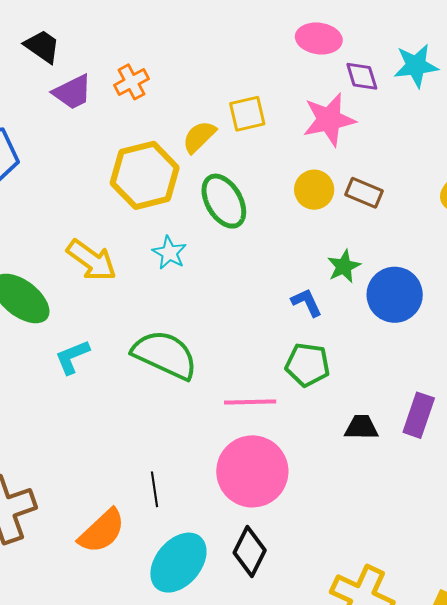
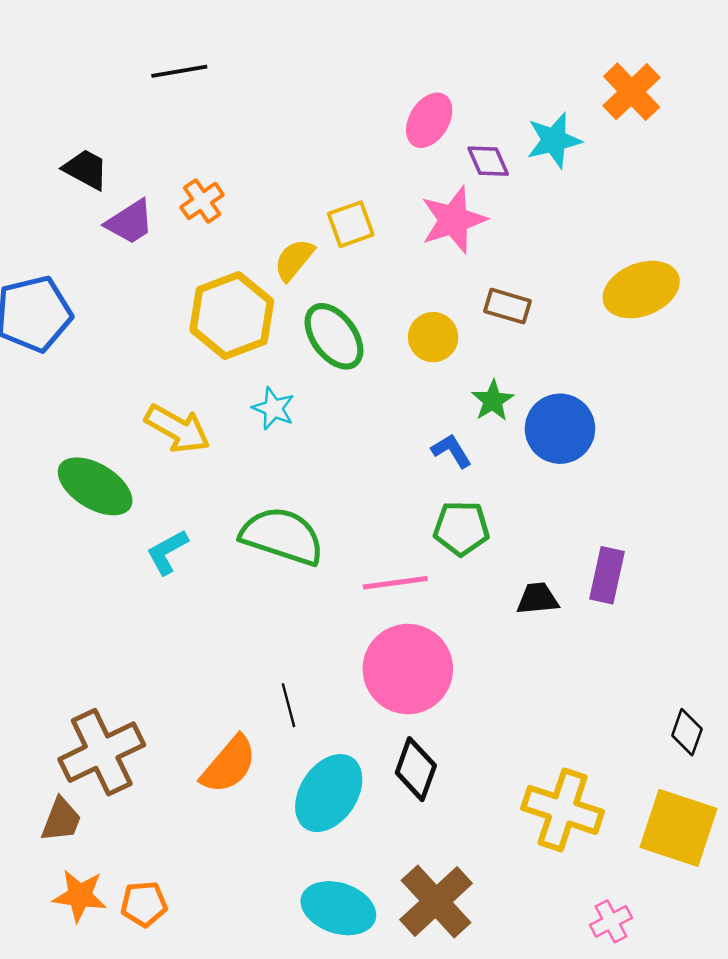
pink ellipse: (319, 38) -> (429, 120), turned -60
yellow circle: (314, 190) -> (433, 337), moved

